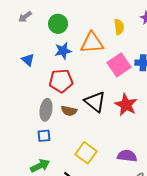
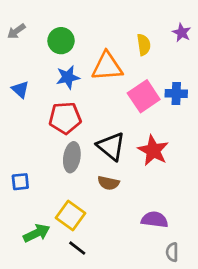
gray ellipse: (46, 110) -> (72, 157), moved
brown semicircle: (69, 111) -> (108, 183), moved
blue square: (44, 136) -> (20, 182), moved
yellow square: (86, 153) -> (70, 216), moved

